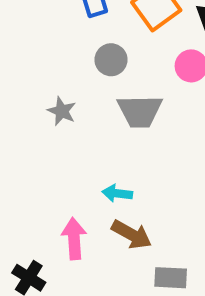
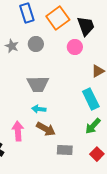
gray star: (62, 111) -> (12, 46), moved
gray trapezoid: (140, 111) -> (38, 84), moved

